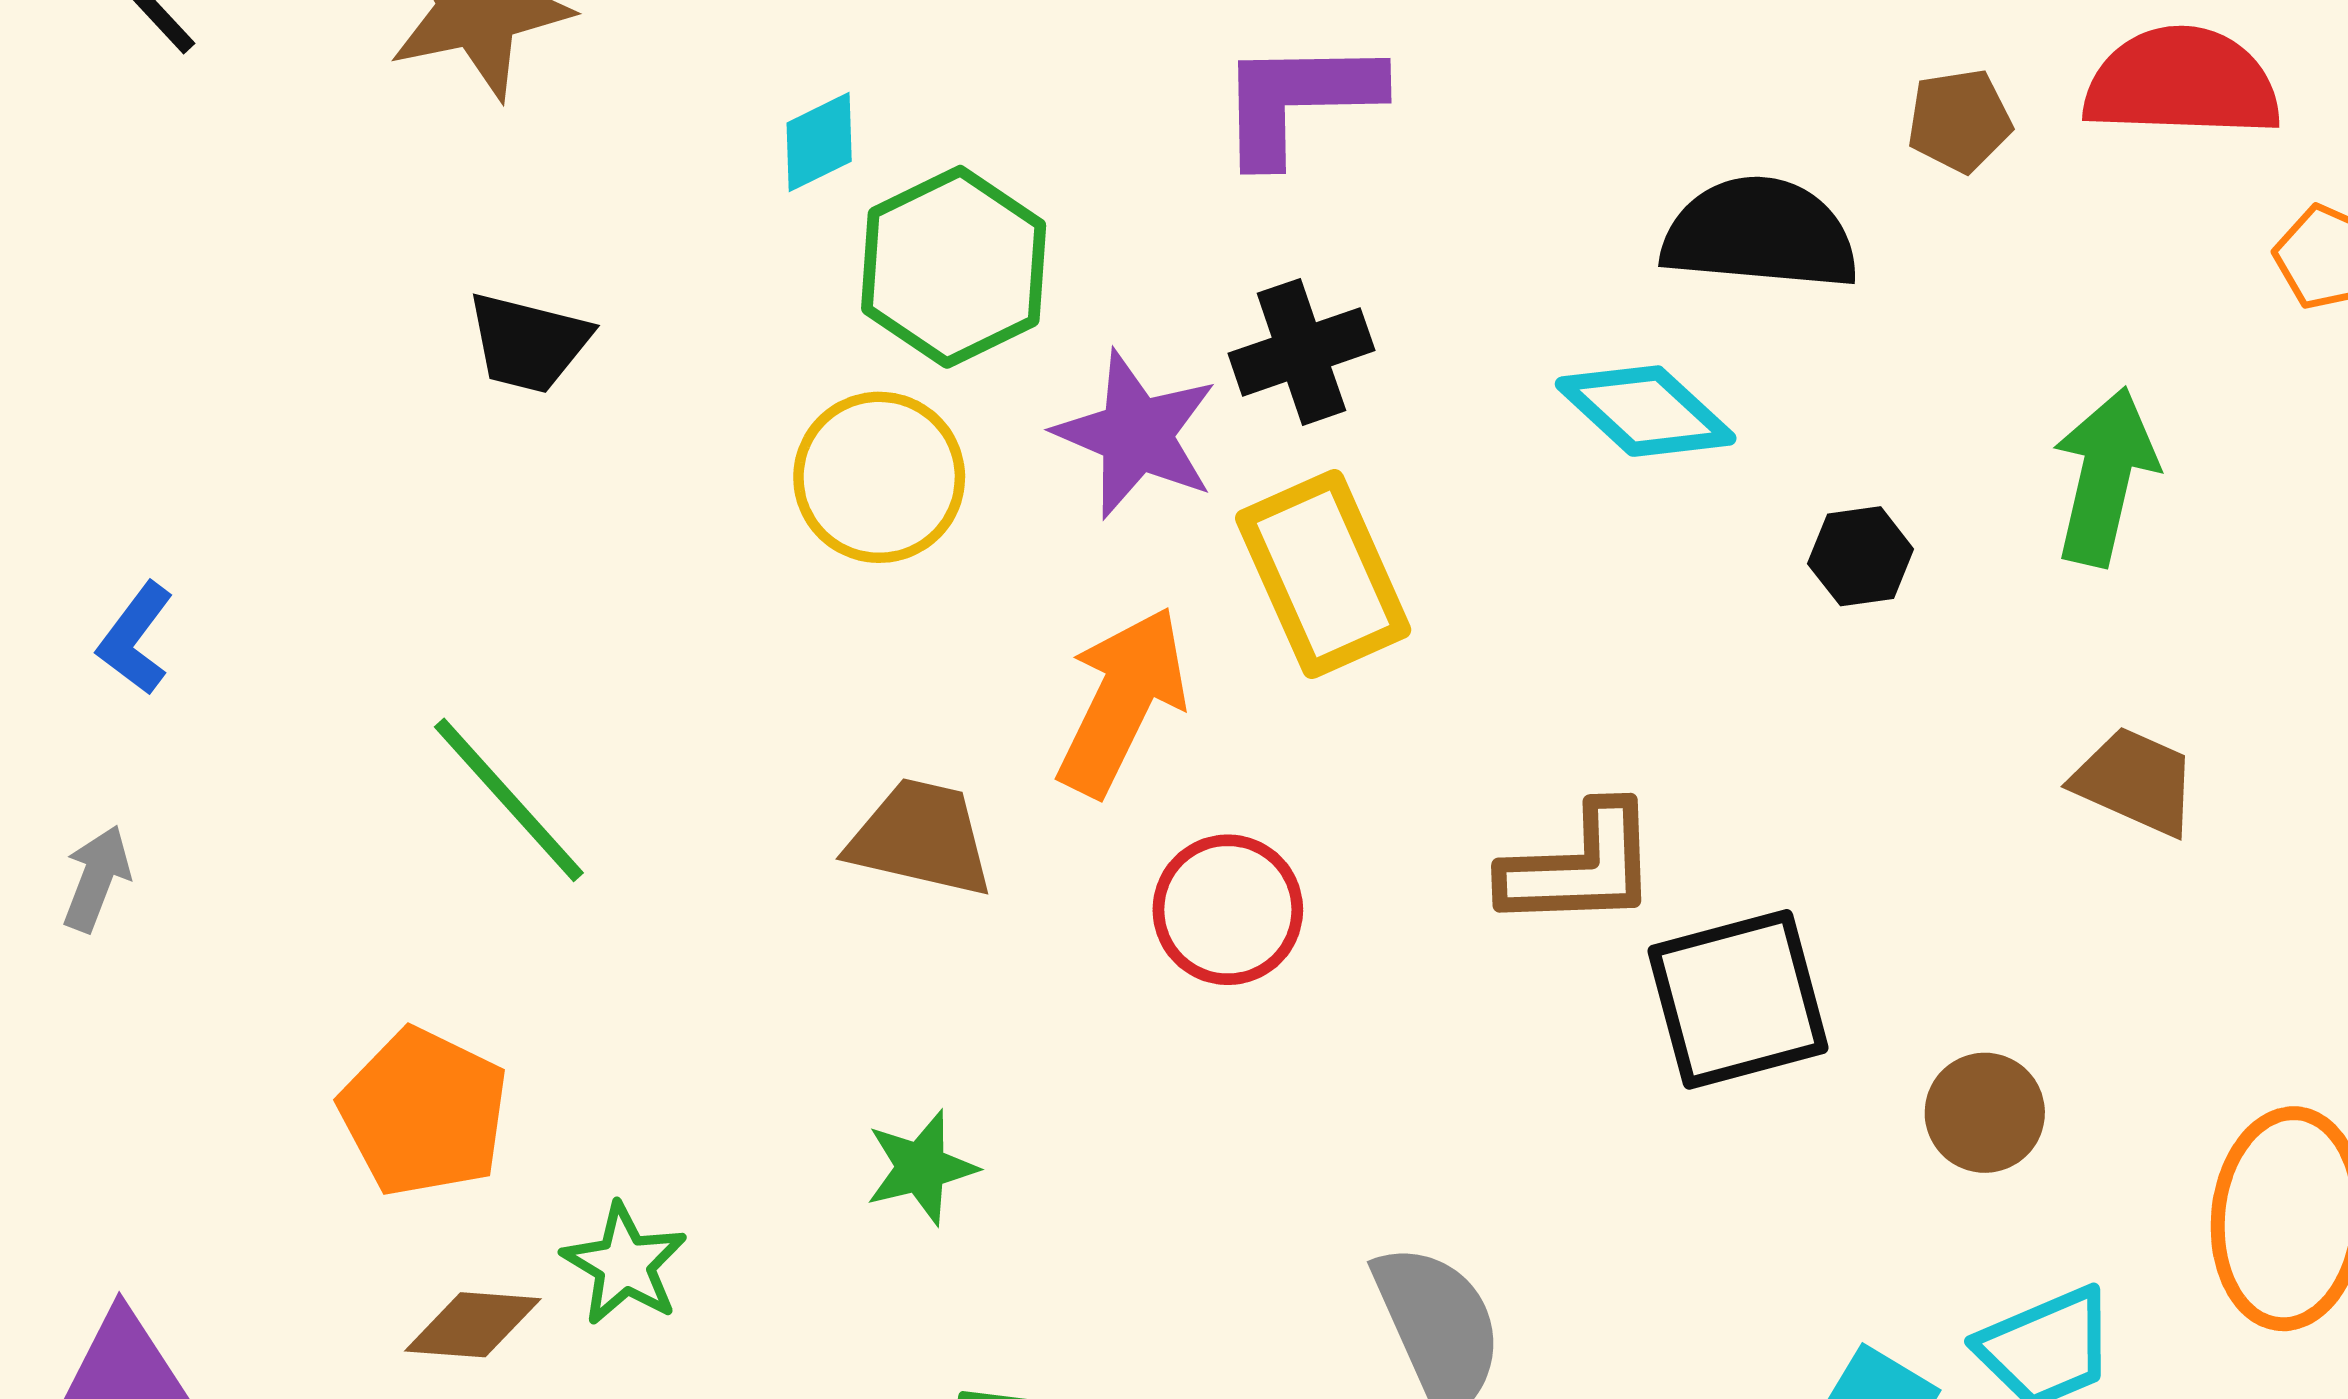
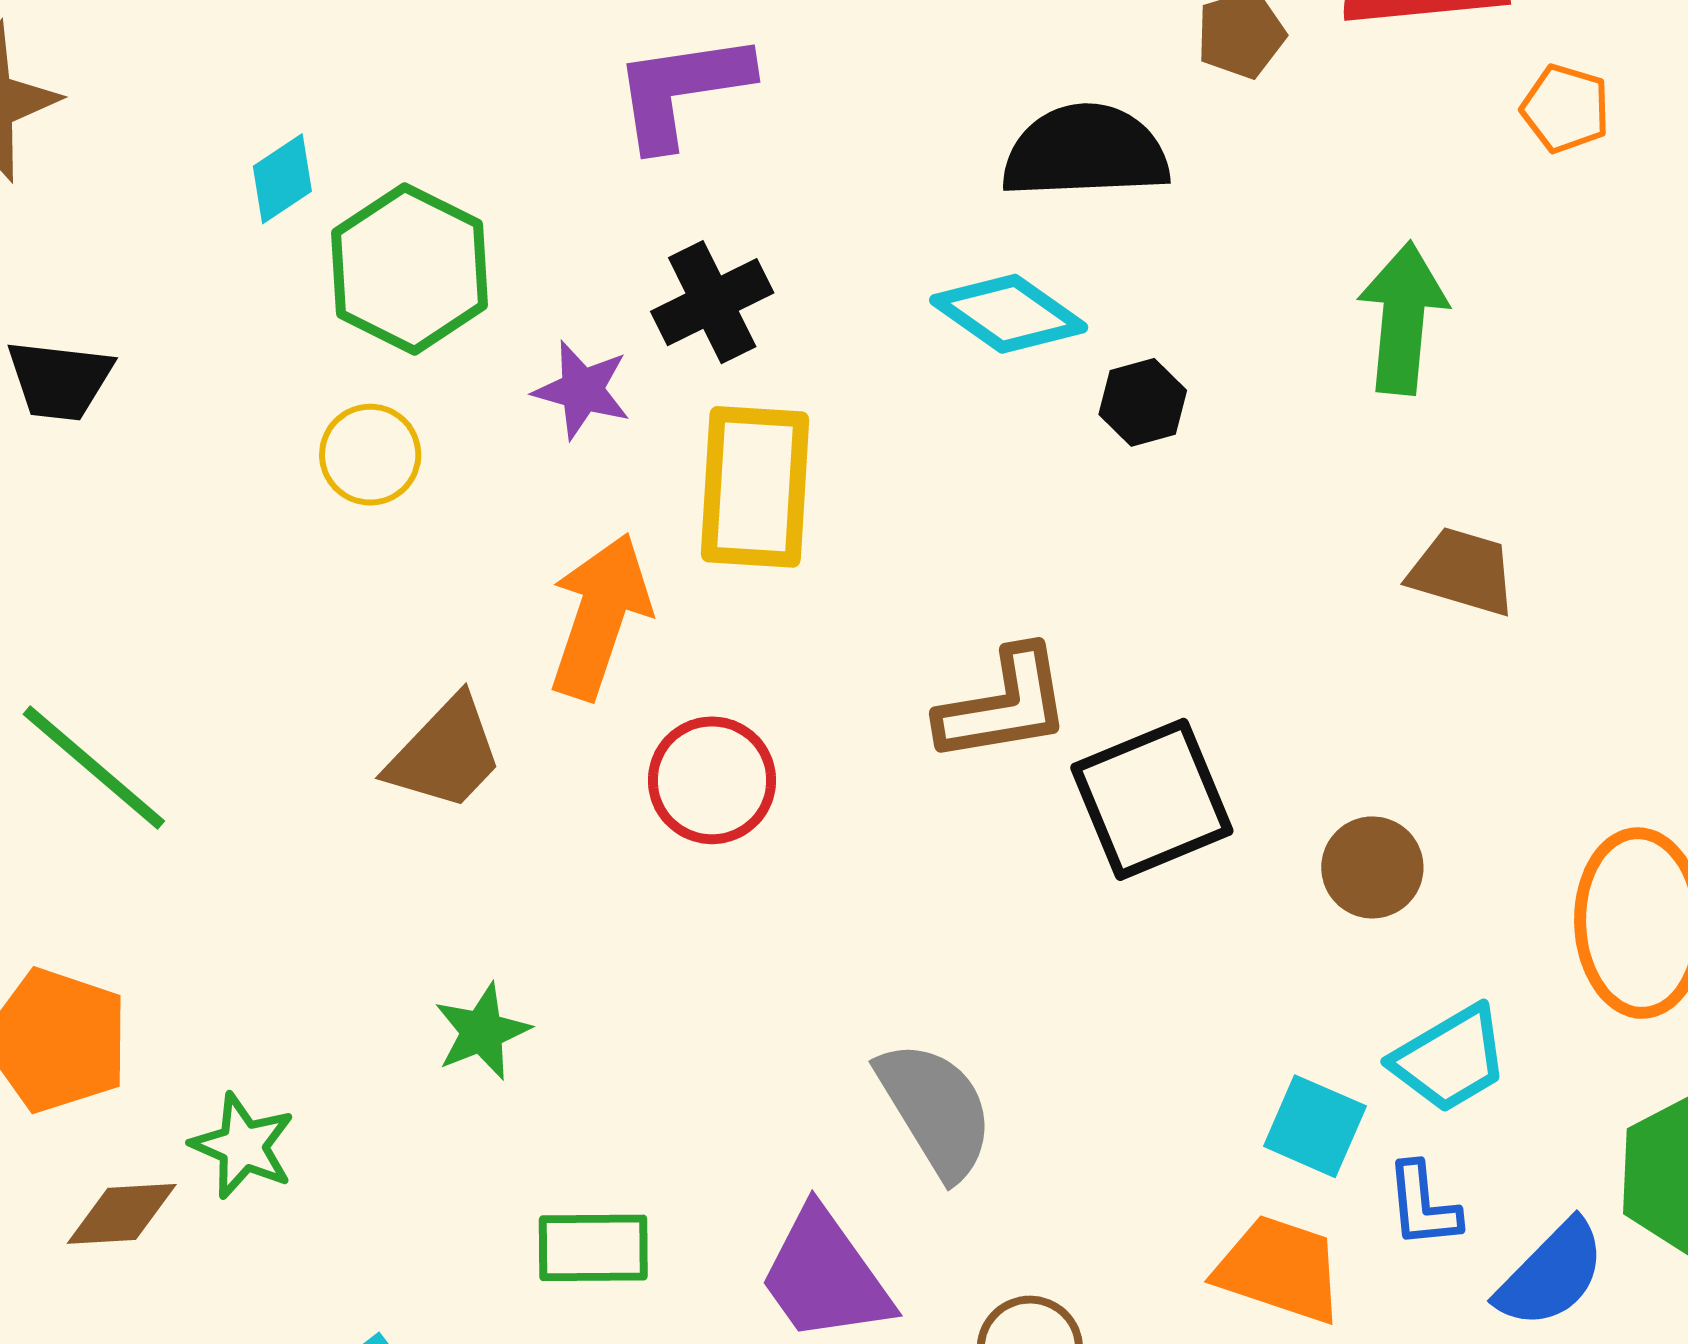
purple star: (1136, 434) -> (582, 390), size x0.7
yellow circle: (879, 477) -> (370, 455), size x0.7
black hexagon: (1861, 556) -> (1143, 402), moved
yellow rectangle: (1323, 574) -> (755, 487), turned 35
brown trapezoid: (921, 838) -> (445, 754), turned 128

